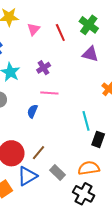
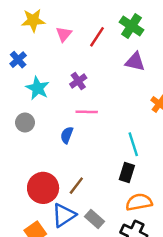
red line: (60, 33) -> (97, 37), turned 60
black rectangle: (98, 139) -> (127, 172), moved
gray rectangle: (57, 173) -> (95, 219), moved

